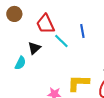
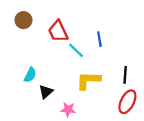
black triangle: (34, 48) -> (46, 92), moved
yellow L-shape: (78, 83) -> (88, 80), moved

